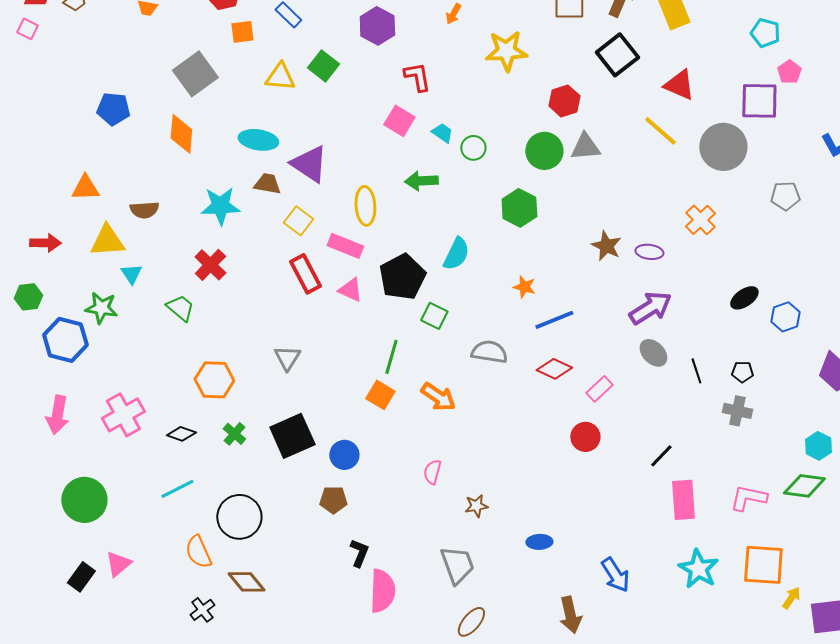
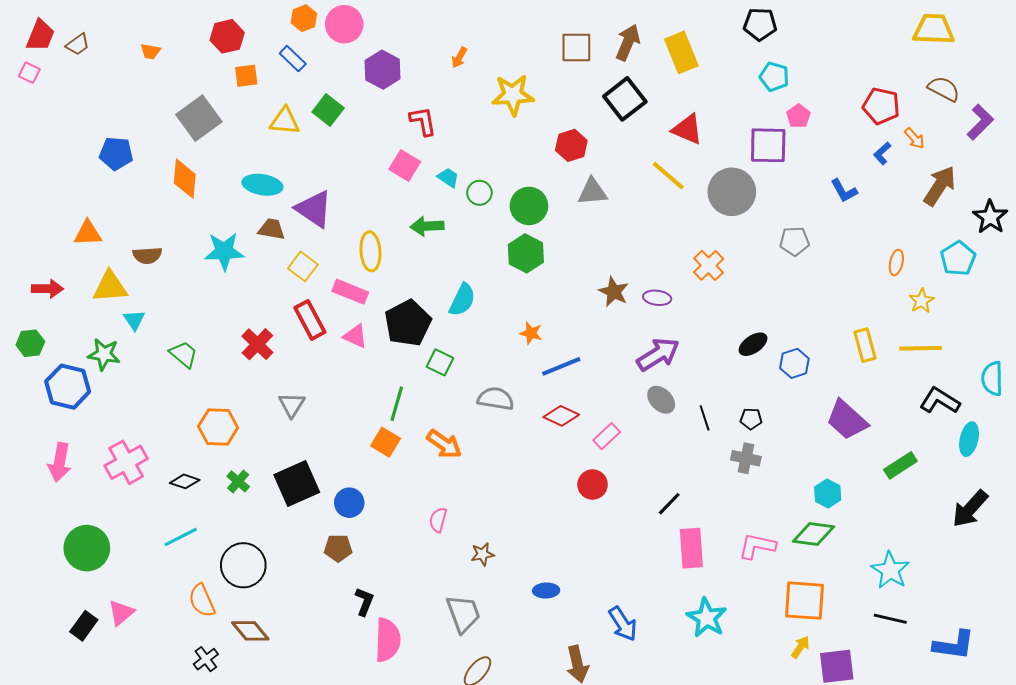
green circle: (544, 151) -> (529, 206), moved
red cross: (210, 265) -> (257, 344), moved
orange square: (763, 565) -> (804, 601), moved

